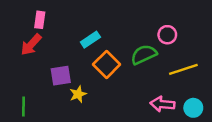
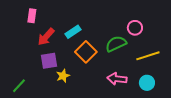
red arrow: (31, 45) -> (46, 37), moved
pink arrow: (162, 104) -> (117, 79), moved
green line: (24, 107) -> (19, 86), turned 42
cyan circle: (193, 108) -> (147, 83), moved

